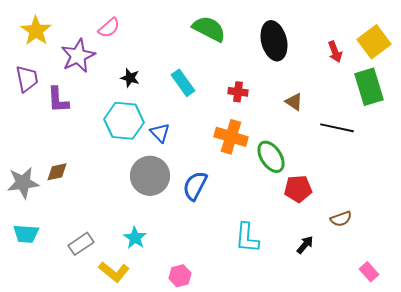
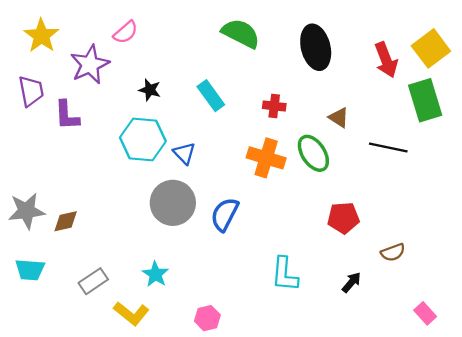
red arrow: (335, 52) -> (386, 60), size x1.4
green ellipse: (271, 157) -> (313, 153), moved
brown diamond: (57, 172) -> (66, 221), moved

